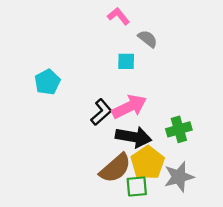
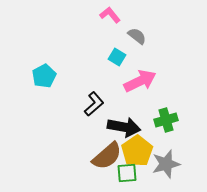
cyan square: (126, 61) -> (117, 57), turned 30
pink arrow: (129, 107) -> (140, 81), moved

